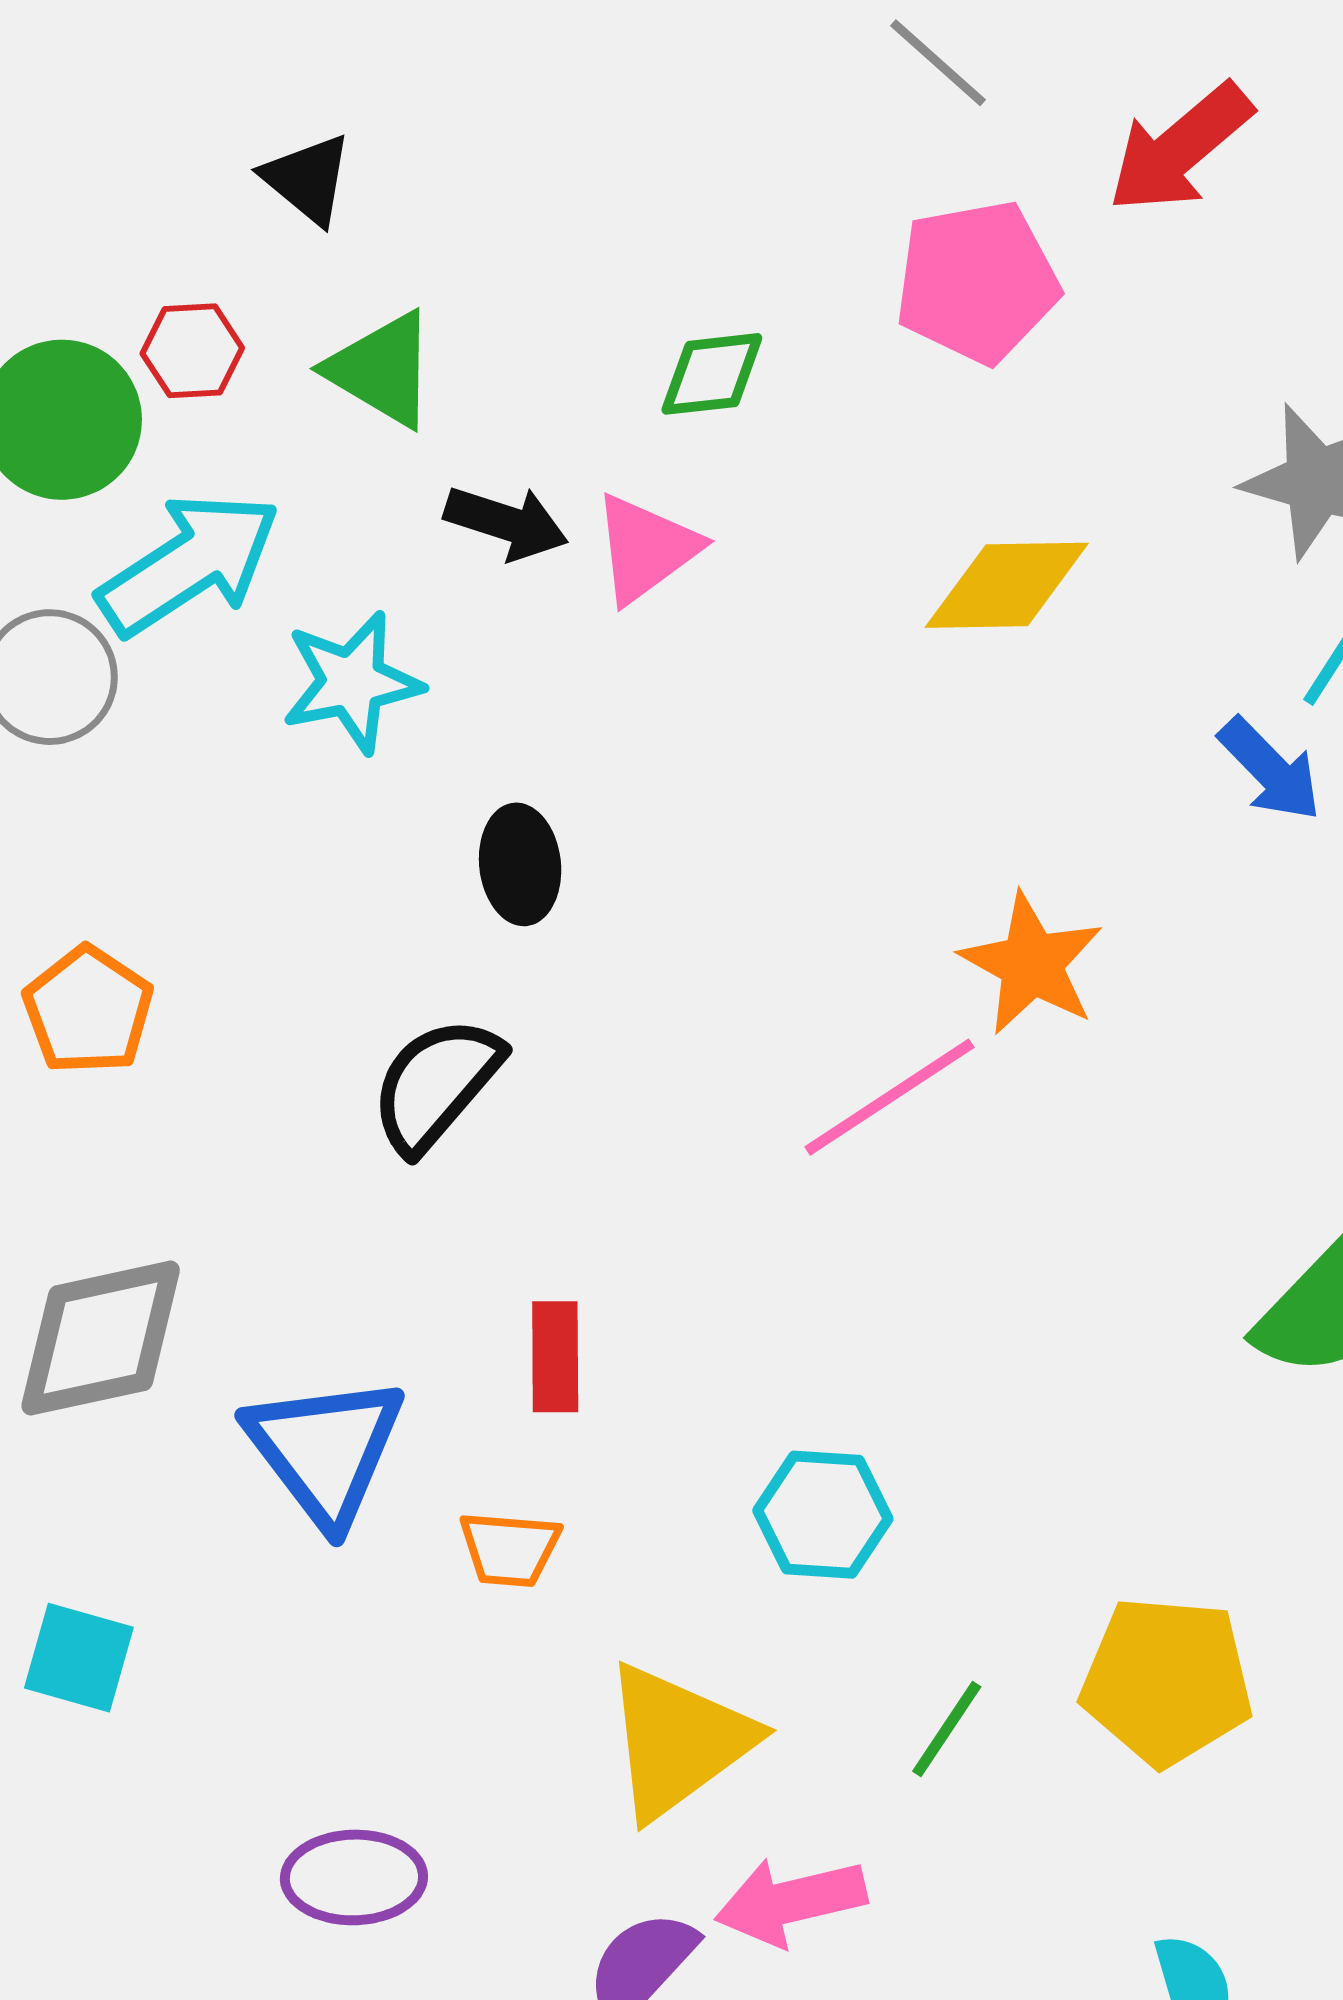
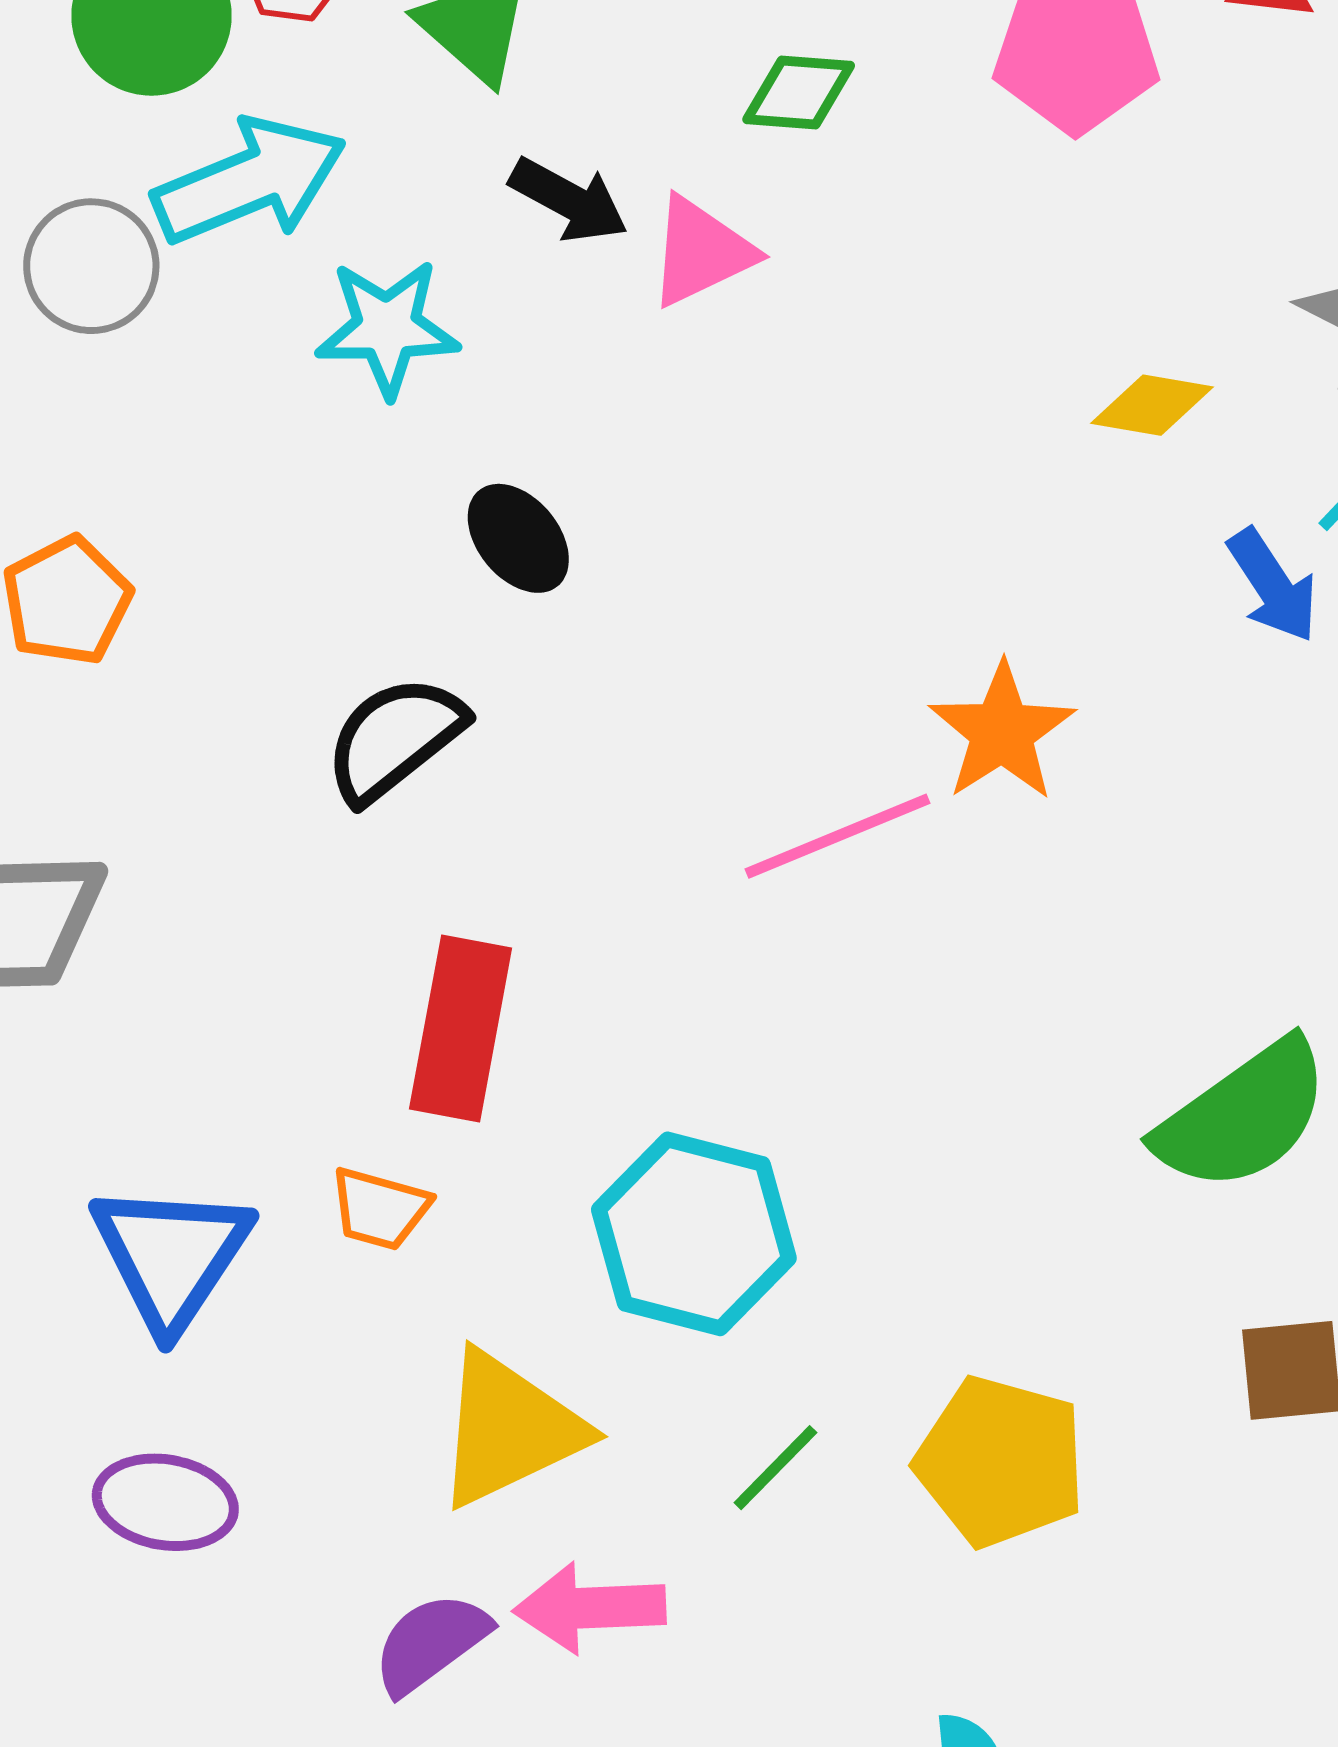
yellow diamond: (1007, 585) -> (1152, 405), moved, size x0.7
black ellipse: (520, 864) -> (518, 538), turned -44
red rectangle: (555, 1357) -> (461, 1029), size x1.6
blue triangle: (325, 1450) -> (171, 1256), moved
cyan hexagon: (823, 1515) -> (694, 1234), size x1.5

